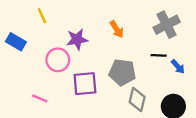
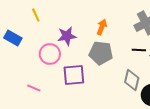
orange arrow: (117, 29) -> (102, 27), turned -126
gray pentagon: (122, 72) -> (101, 53), moved
gray diamond: (137, 99) -> (132, 80), moved

